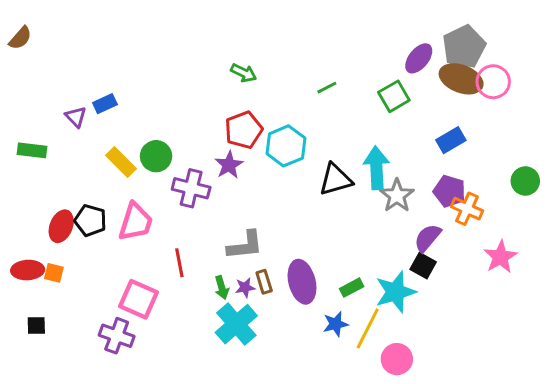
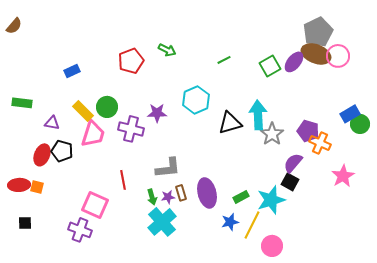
purple ellipse: (419, 58) -> (294, 62), moved
purple triangle: (76, 117) -> (52, 123), moved, turned -35
red pentagon: (244, 130) -> (131, 61), moved
blue rectangle: (451, 140) -> (350, 114), moved
purple star: (229, 165) -> (157, 113), turned 30
pink trapezoid: (136, 222) -> (93, 134), moved

